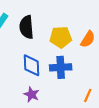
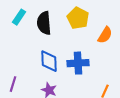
yellow pentagon: (61, 37) -> (78, 18), moved, turned 30

